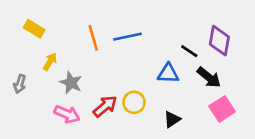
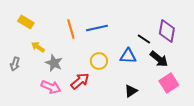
yellow arrow: (50, 62) -> (38, 47), turned -88
yellow circle: (134, 102) -> (99, 61), moved

